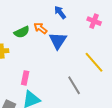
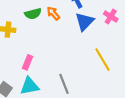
blue triangle: (58, 41) -> (85, 22), moved
gray line: (74, 85) -> (64, 84), moved

